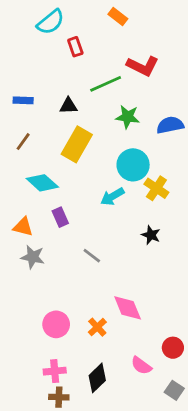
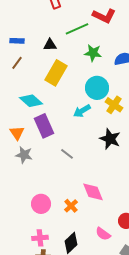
brown line: (23, 142) -> (17, 63), moved
purple rectangle: (60, 217) -> (44, 126), size x1.6
orange triangle: (23, 227) -> (17, 133), turned 42
black star: (151, 235) -> (110, 139), size x1.5

